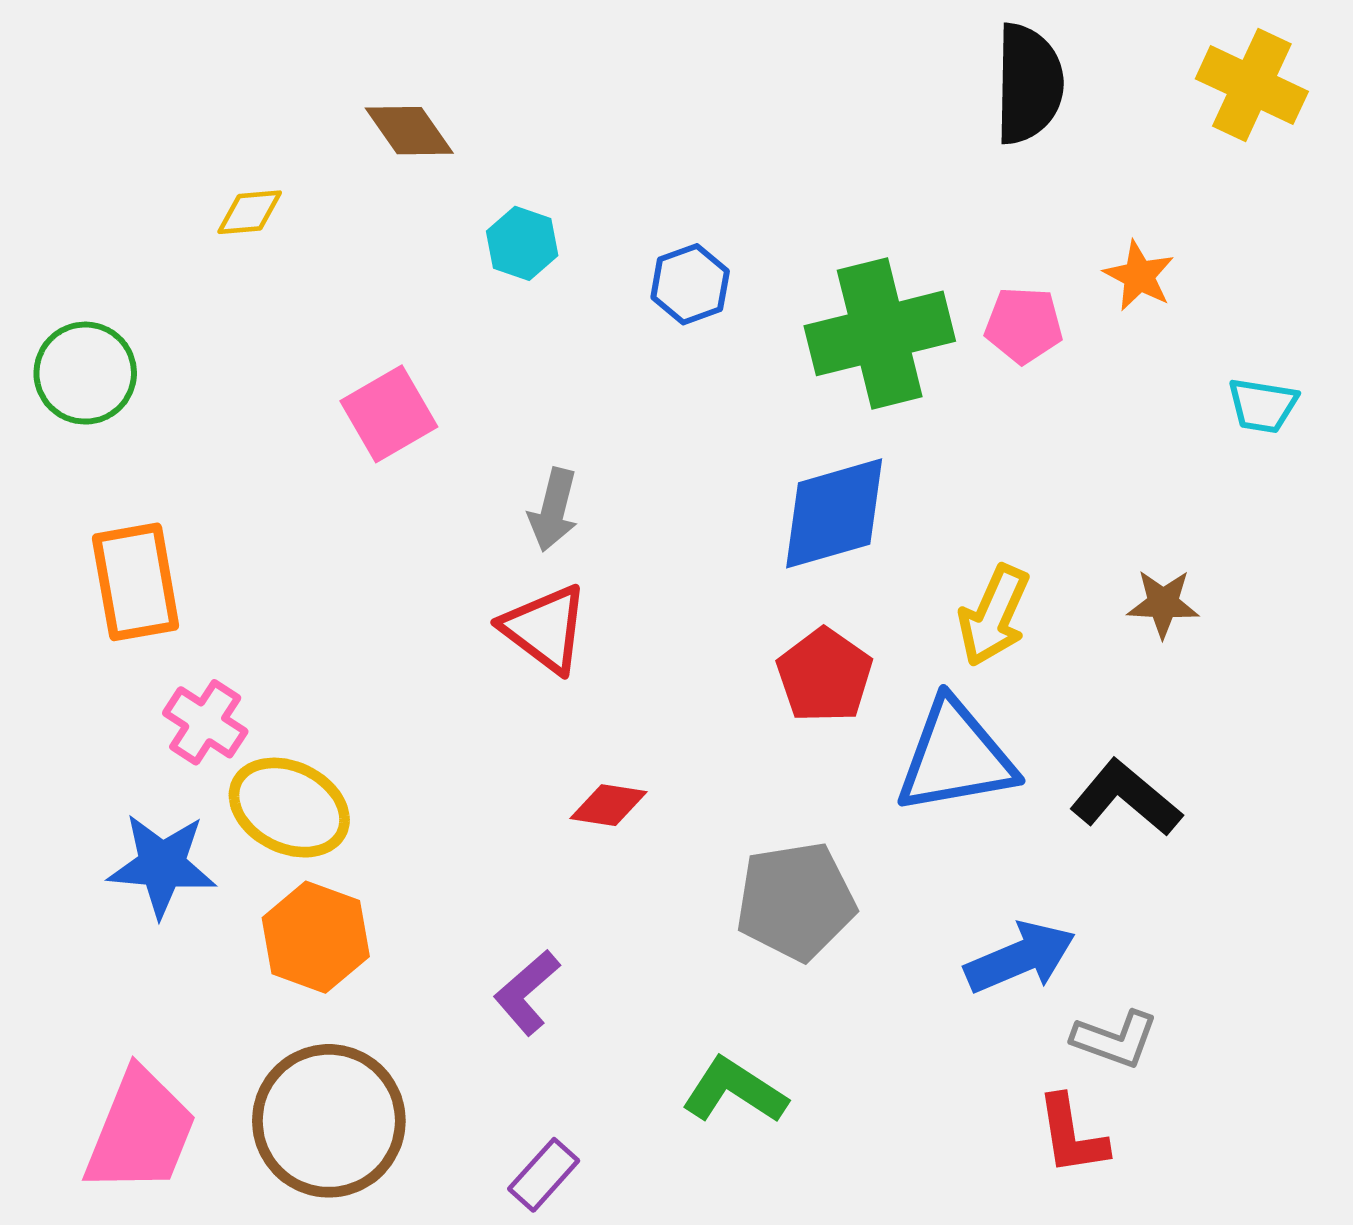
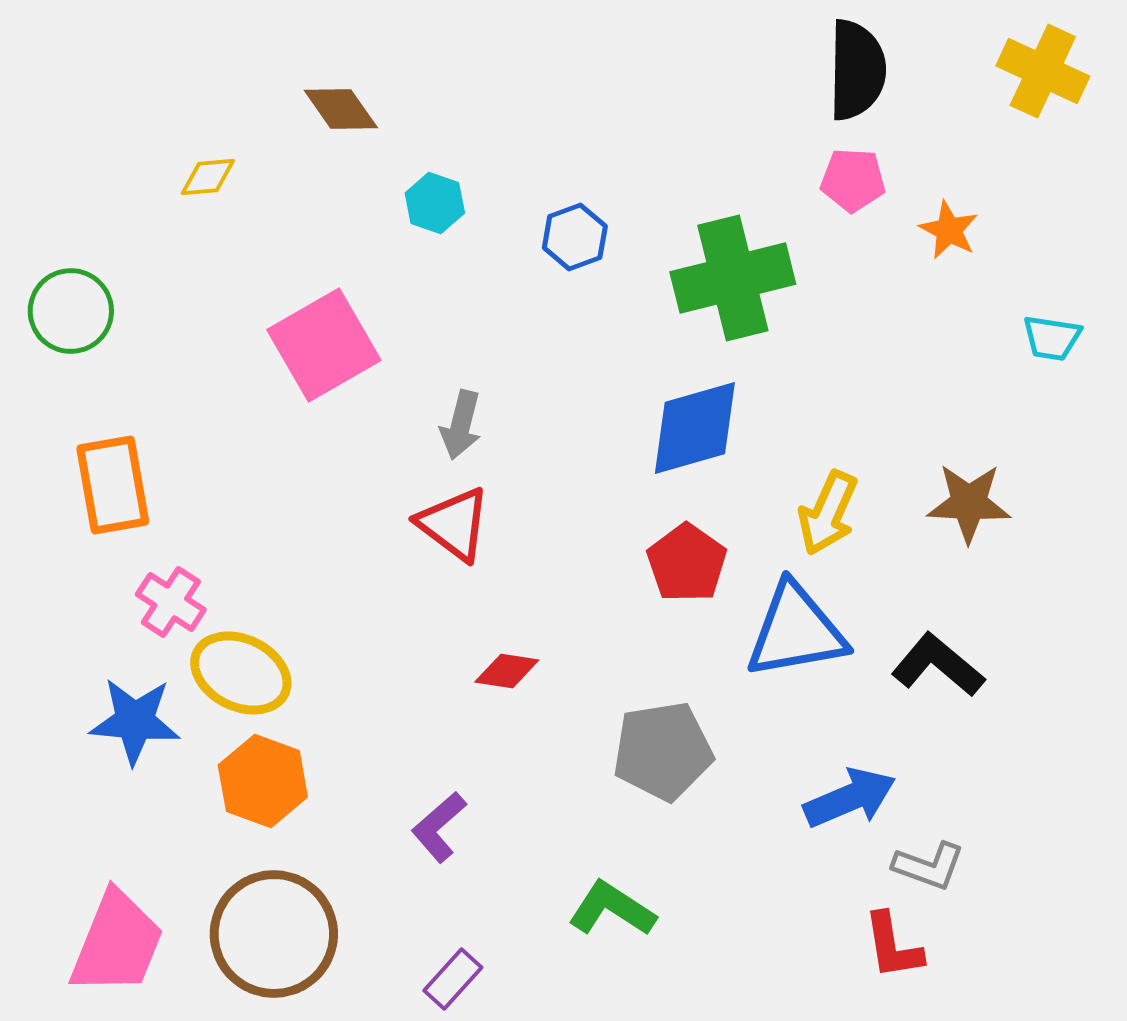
pink pentagon: (1024, 325) -> (853, 180), moved
pink square: (389, 414) -> (324, 345), size x1.4
brown star: (1163, 603) -> (969, 503), size x1.4

